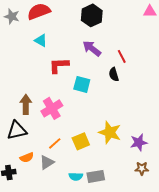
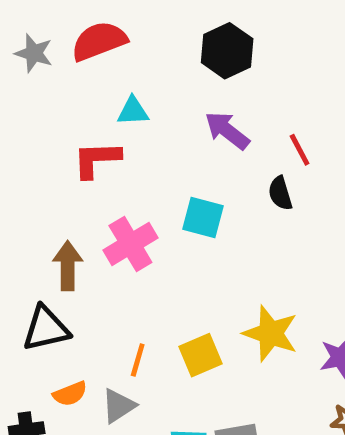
cyan triangle: (41, 40) -> (133, 111), moved, turned -32
red L-shape: (59, 65) -> (97, 159), moved
pink cross: (52, 108) -> (130, 244), moved
orange line: (55, 143) -> (138, 360), turned -32

